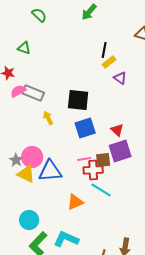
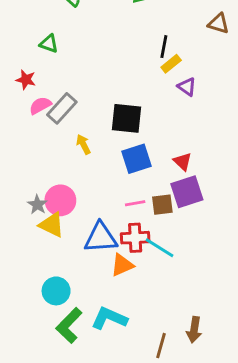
gray rectangle: (33, 93) -> (62, 108), turned -70
red cross: (93, 170) -> (135, 238), moved
blue triangle: (50, 171) -> (101, 238), moved

